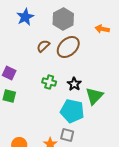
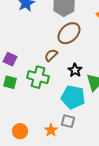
brown semicircle: (43, 46) -> (51, 55), moved
green cross: (49, 82) -> (38, 77), moved, size x1.5

